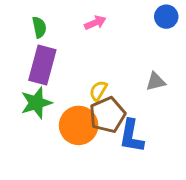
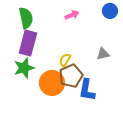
pink arrow: (95, 23) -> (72, 15), moved
green semicircle: (39, 27) -> (26, 18), size x1.5

